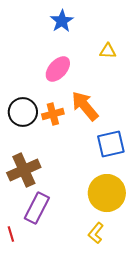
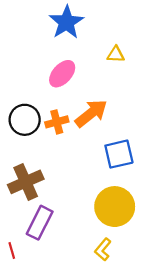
blue star: (62, 21) -> (66, 22), size x1.4
orange arrow: (85, 106) -> (91, 113), turned 92

